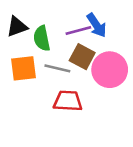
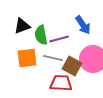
purple line: (78, 30) -> (59, 39), moved
brown square: (82, 57) -> (72, 66), moved

